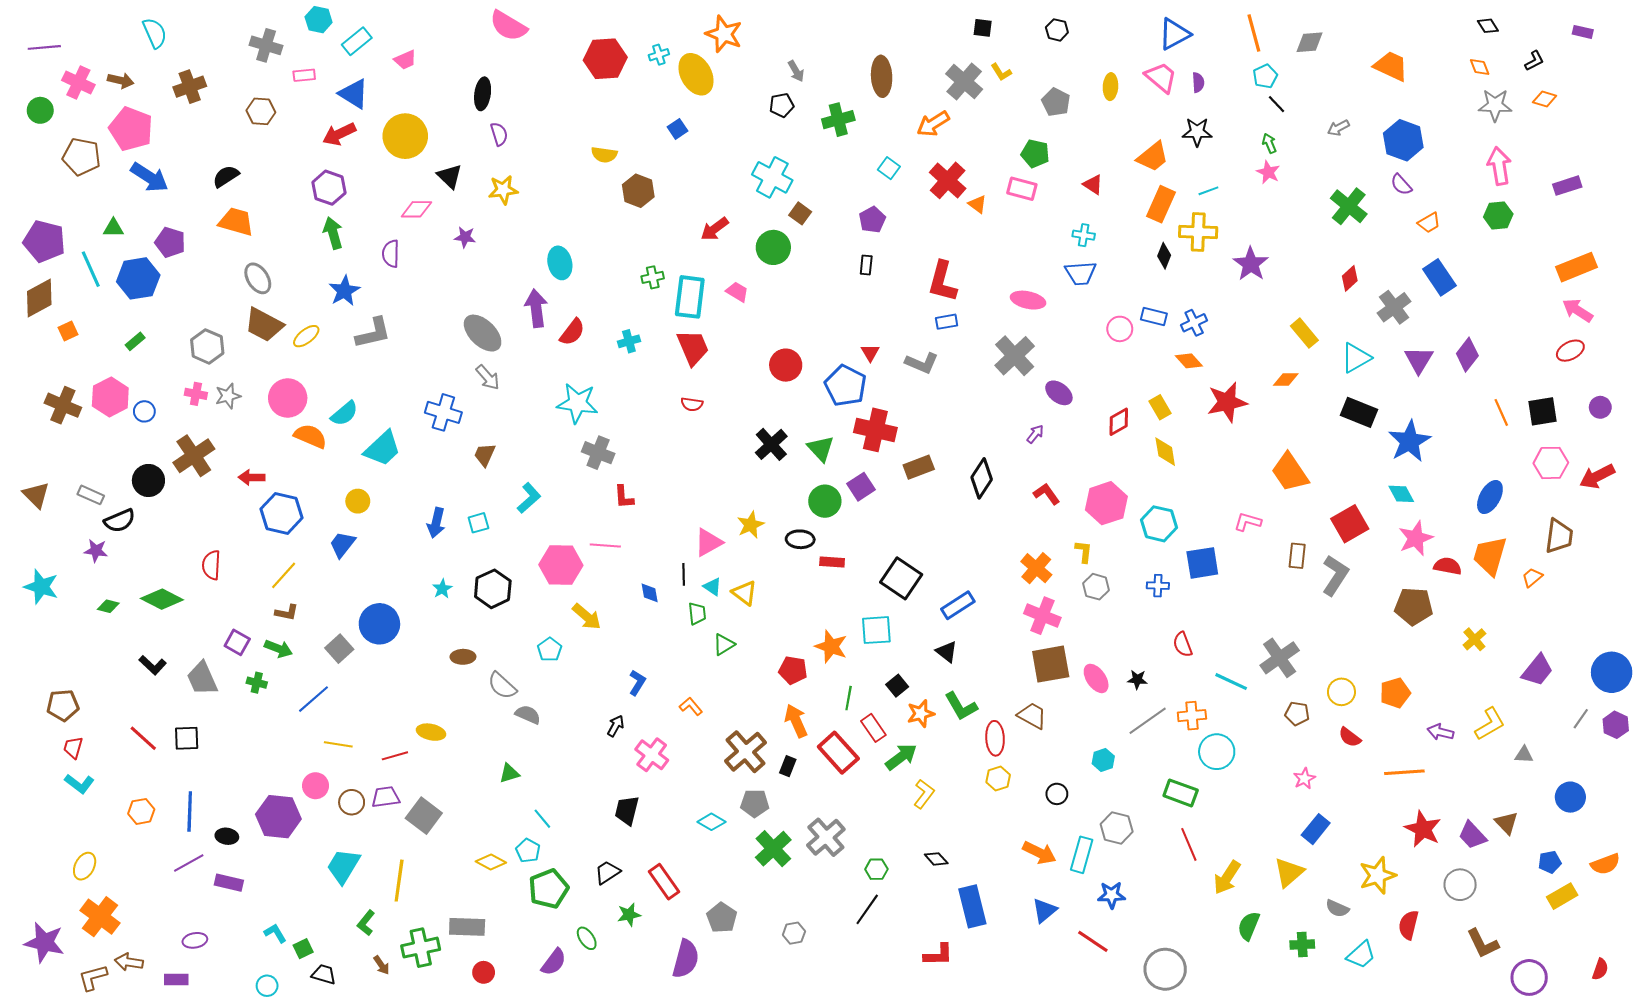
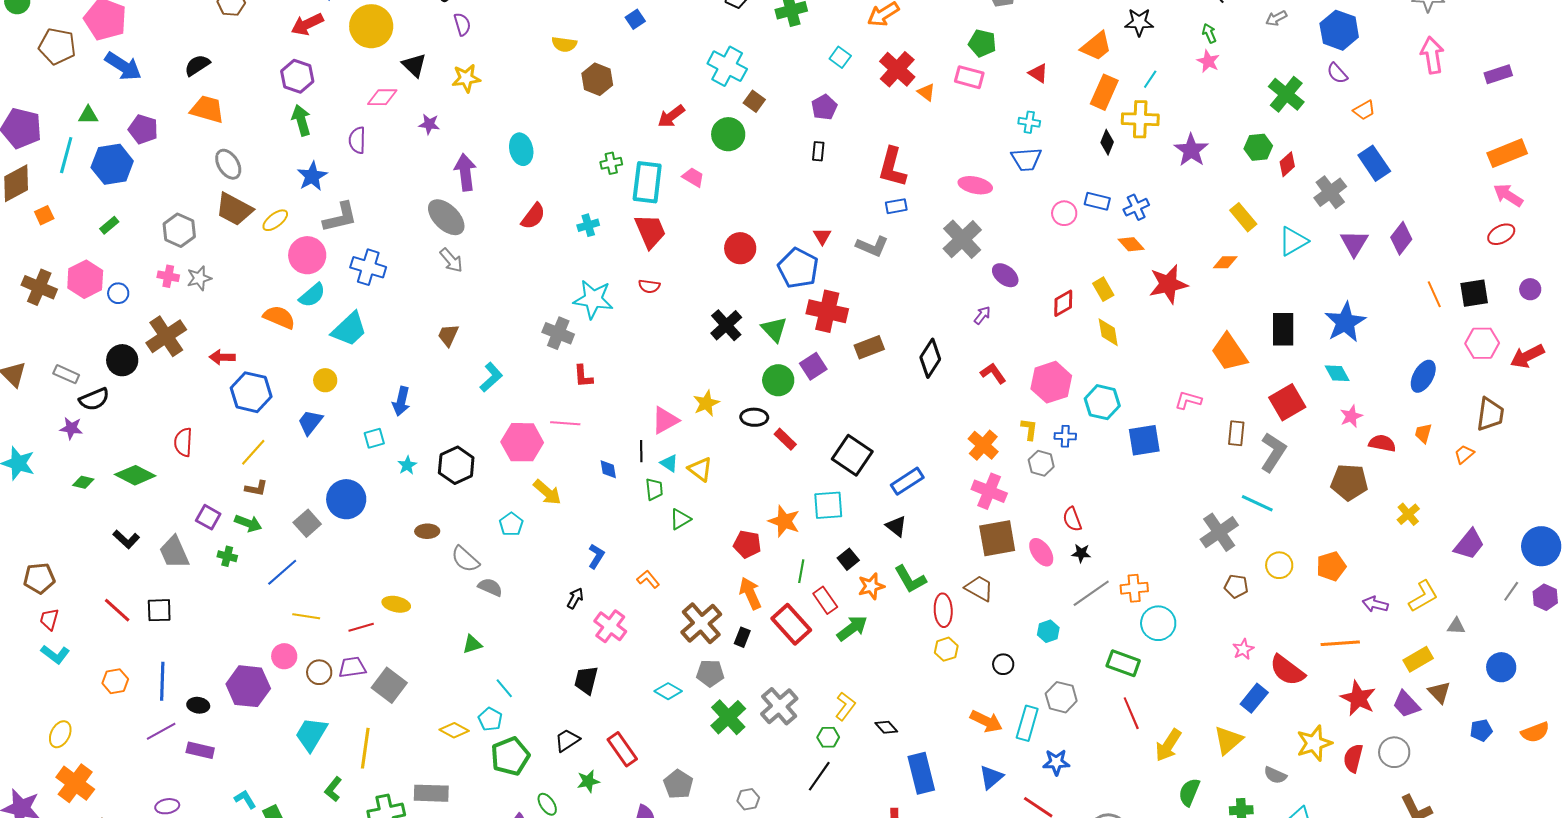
cyan line: (1208, 191) -> (1150, 79), turned -36
green hexagon: (1498, 216) -> (1258, 147), moved
cyan line: (91, 269) -> (66, 155), turned 39
purple arrow: (536, 308) -> (465, 172), moved
pink circle: (288, 398) -> (307, 255), moved
cyan star: (577, 403) -> (593, 299), moved
blue cross: (443, 412) -> (368, 267), moved
black rectangle: (1359, 412) -> (1283, 329), moved, turned 68
cyan square: (478, 523) -> (374, 438), moved
pink star: (1416, 538) -> (1351, 416), size x0.7
orange trapezoid: (1490, 556) -> (1423, 433), size x0.5
red rectangle: (832, 562) -> (785, 439), turned 40
blue cross: (1158, 586) -> (1065, 436), moved
red semicircle: (1183, 644) -> (1072, 519), moved
cyan line: (1231, 682) -> (1257, 503), moved
red semicircle: (1350, 737) -> (1287, 670), moved, size x1.6
yellow L-shape: (924, 794) -> (845, 706), moved
yellow rectangle: (1562, 896) -> (1418, 659), moved
red semicircle: (1408, 925) -> (1353, 758), moved

